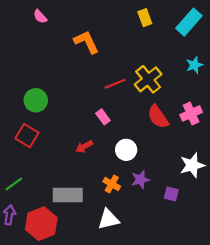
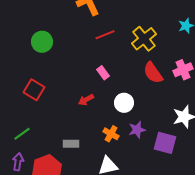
red line: (115, 84) -> (105, 35), moved
green circle: (36, 100) -> (42, 42), moved
purple square: (171, 194) -> (165, 143), size x1.6
gray rectangle: (68, 195) -> (71, 144), size x0.6

